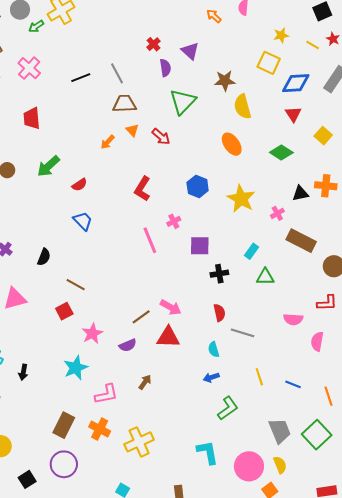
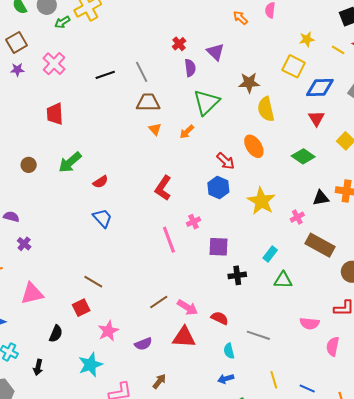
red arrow: (161, 137) -> (226, 161), moved
orange arrow: (108, 142) -> (187, 132), moved
black semicircle: (44, 257) -> (56, 334), moved
red semicircle: (219, 313) -> (220, 318), moved, turned -54
brown line: (141, 317) -> (159, 302), moved

